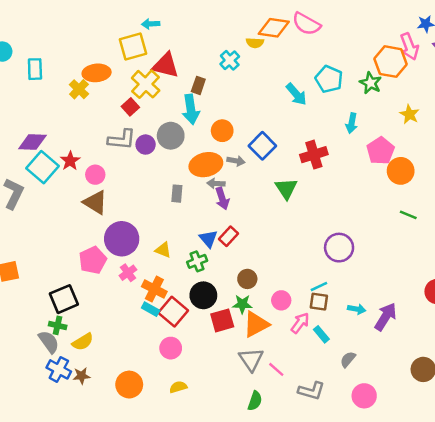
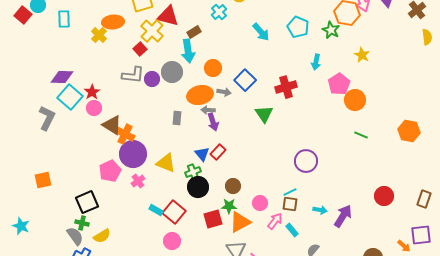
brown rectangle: (198, 85) -> (194, 32), turned 40
cyan arrow: (296, 94) -> (261, 32), moved
pink circle: (95, 175) -> (94, 108), moved
yellow triangle: (163, 250) -> (166, 163), size x1.5
orange cross: (154, 289) -> (125, 134), moved
black circle: (203, 295) -> (198, 187), moved

